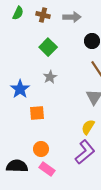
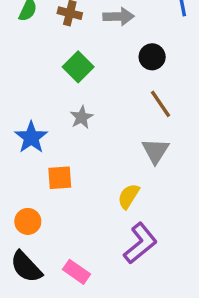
yellow semicircle: (88, 127) -> (129, 196), moved
orange circle: (41, 149) -> (28, 221), moved
black semicircle: (17, 166) -> (26, 267), turned -135

